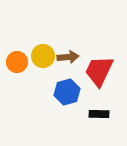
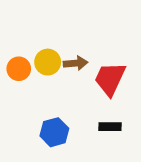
blue hexagon: (67, 92) -> (54, 132), moved

